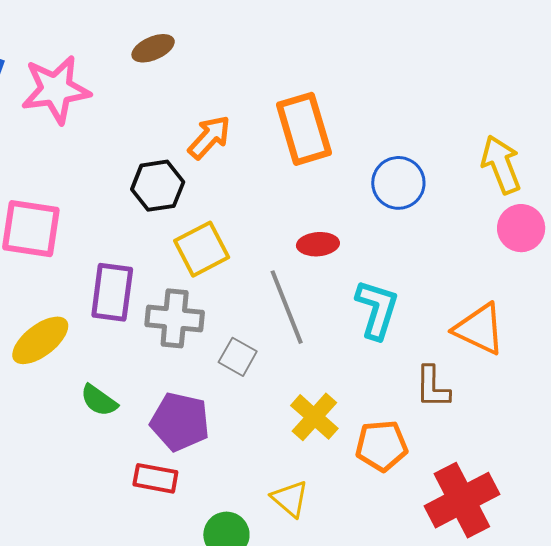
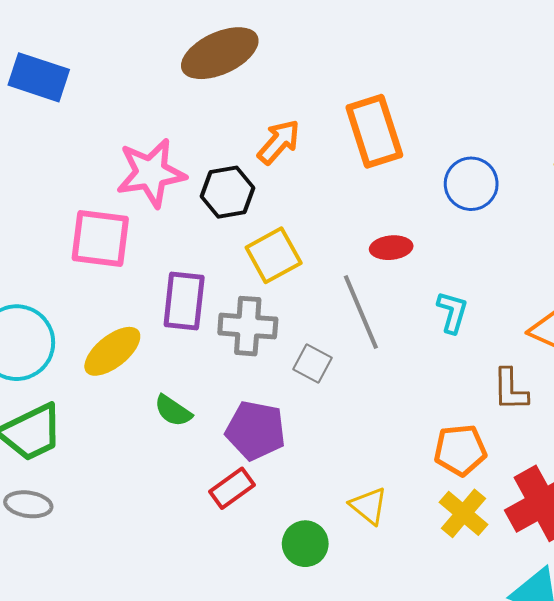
brown ellipse: (153, 48) -> (220, 53), size x1.8
pink star: (56, 90) -> (151, 173), moved
cyan L-shape: (377, 309) -> (452, 312), size x0.7
yellow cross: (314, 417) -> (464, 513), moved
red rectangle: (155, 478) -> (232, 488), turned -45

